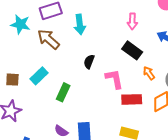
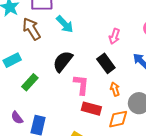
cyan arrow: (80, 24) -> (65, 24), turned -54
black semicircle: (89, 62) -> (63, 61), size x1.6

